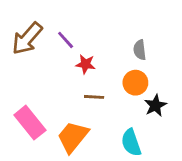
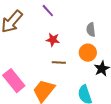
purple line: (66, 40) -> (48, 11), moved

